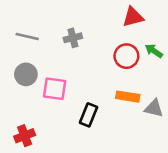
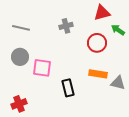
gray cross: (73, 38) -> (66, 26), moved
green arrow: (154, 51) -> (118, 30), moved
black rectangle: (89, 115) -> (68, 88), turned -36

